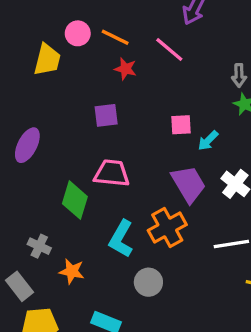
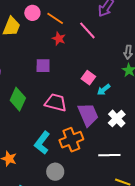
pink square: (181, 125) -> (88, 78), turned 32
pink trapezoid: (112, 173) -> (56, 103), moved
green diamond: (75, 200) -> (18, 99), moved

